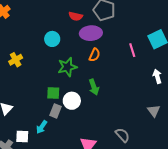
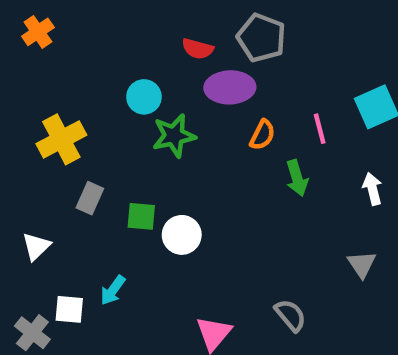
orange semicircle: (95, 55) -> (262, 135), moved
yellow cross: (16, 60) -> (61, 139), size x1.5
green star: (67, 67) -> (174, 136), moved
green arrow: (94, 87) -> (297, 178), moved
gray rectangle: (56, 111) -> (90, 198), moved

